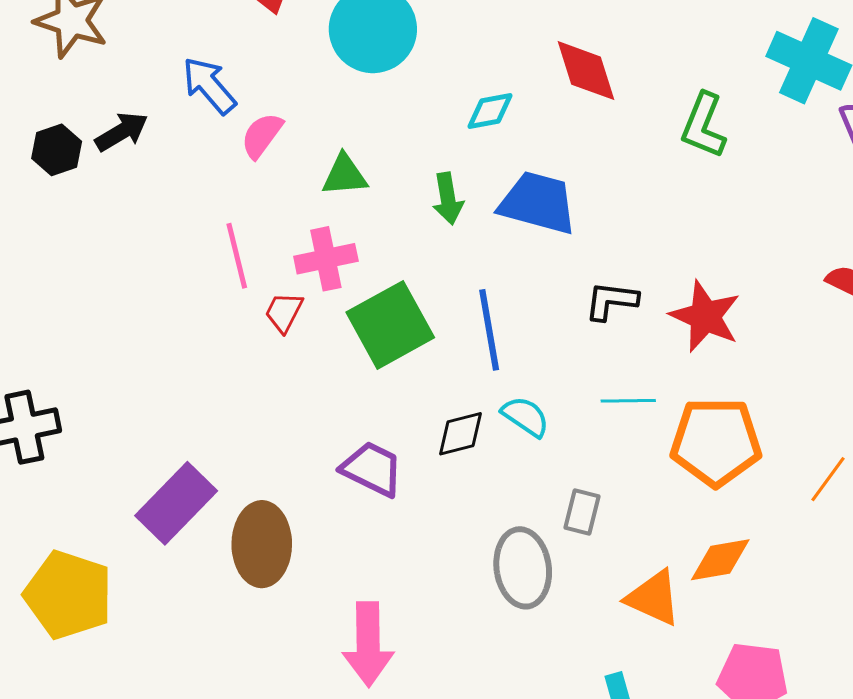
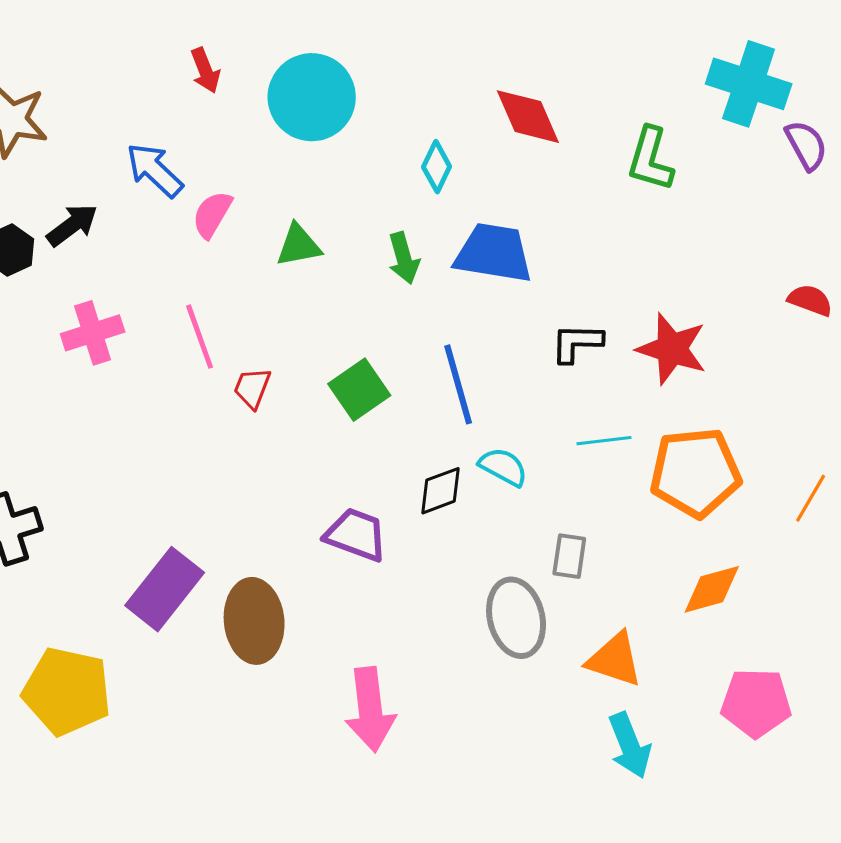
cyan diamond: (490, 111) -> (437, 167), turned -48
pink cross: (326, 259) -> (93, 333), moved
green square: (390, 325) -> (359, 390), size x0.7
orange triangle: (654, 598) -> (615, 660), moved

